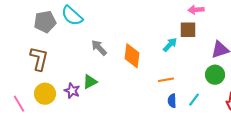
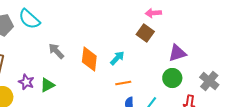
brown square: (188, 30) -> (145, 33), turned 36
cyan arrow: (170, 45) -> (117, 58), moved
purple star: (72, 91) -> (26, 82), moved

